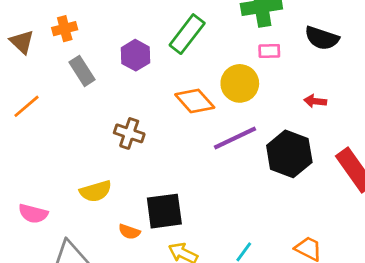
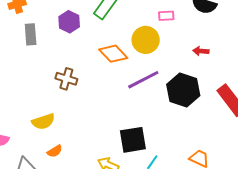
gray rectangle: (82, 71) -> (31, 34), turned 30
black square: (164, 211) -> (133, 140), moved
orange semicircle: (129, 232) -> (55, 151), moved, turned -49

